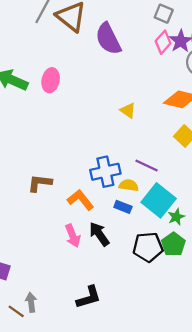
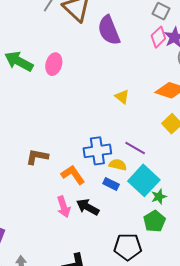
black arrow: (99, 234) -> (88, 207), turned -30
black pentagon: (148, 247) -> (128, 247), moved

